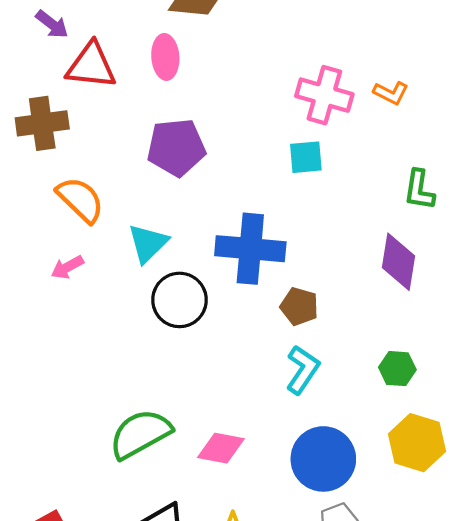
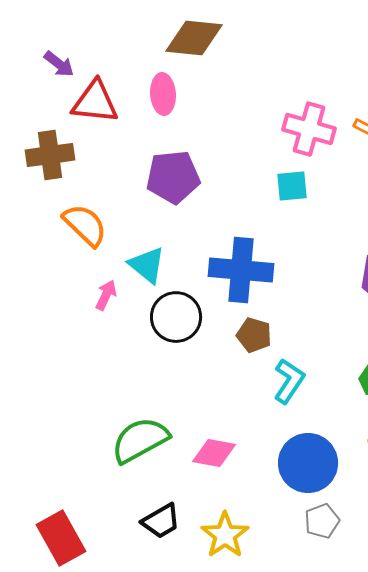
cyan triangle: (148, 243) -> (147, 265), turned -36
pink arrow: (67, 267) -> (106, 295), moved, turned 144
brown pentagon: (299, 306) -> (254, 335), moved

